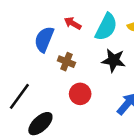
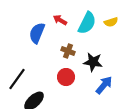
black star: (114, 60) -> (93, 62), moved
brown cross: (66, 62) -> (68, 51), moved

